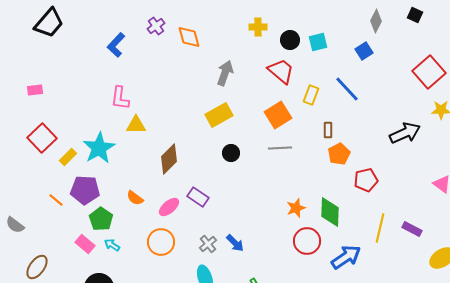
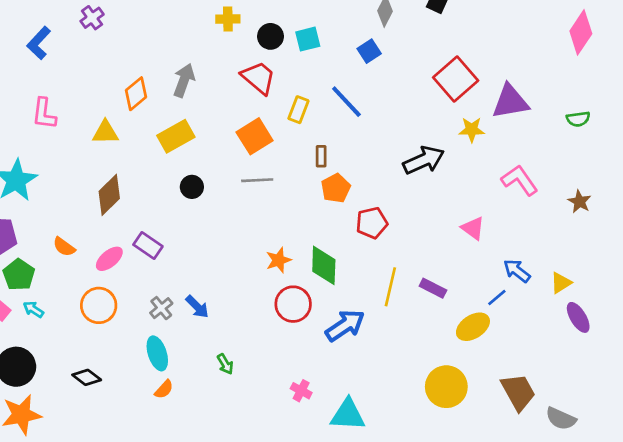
orange diamond: (189, 37) -> (136, 94), moved, turned 65
yellow triangle: (136, 125) -> (105, 132), moved

